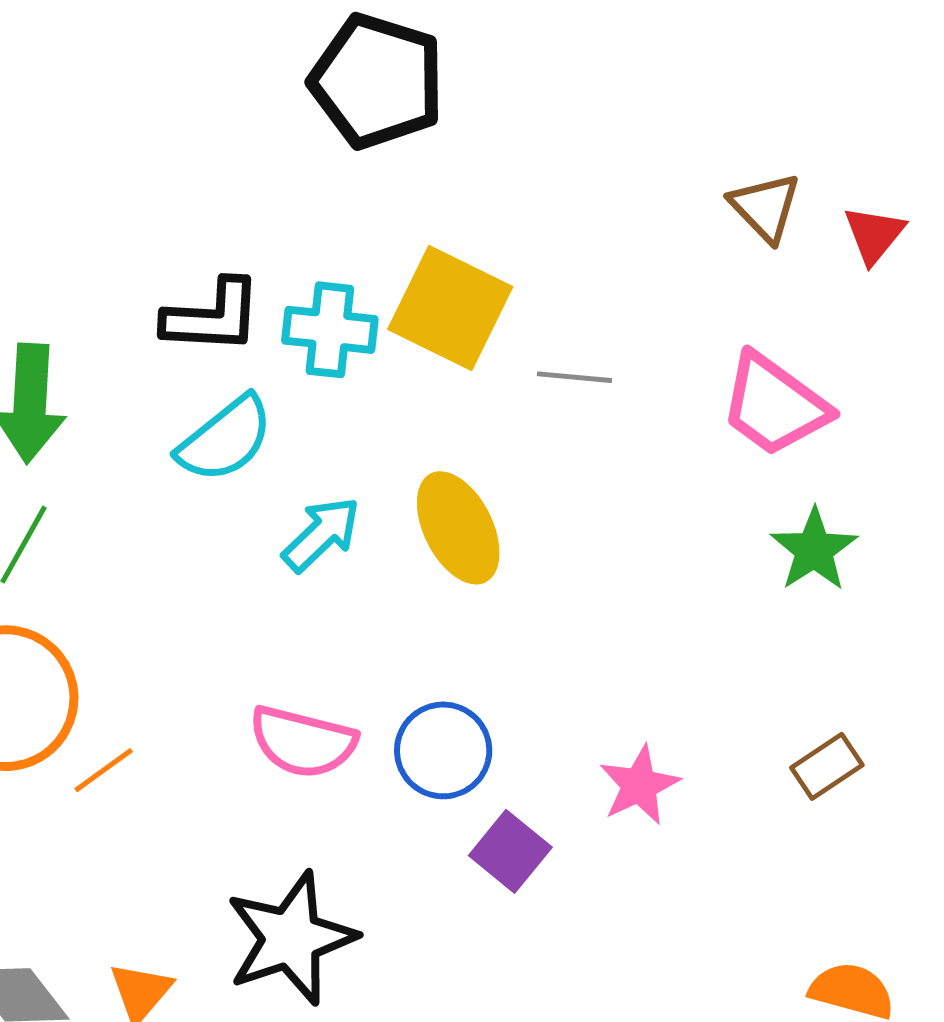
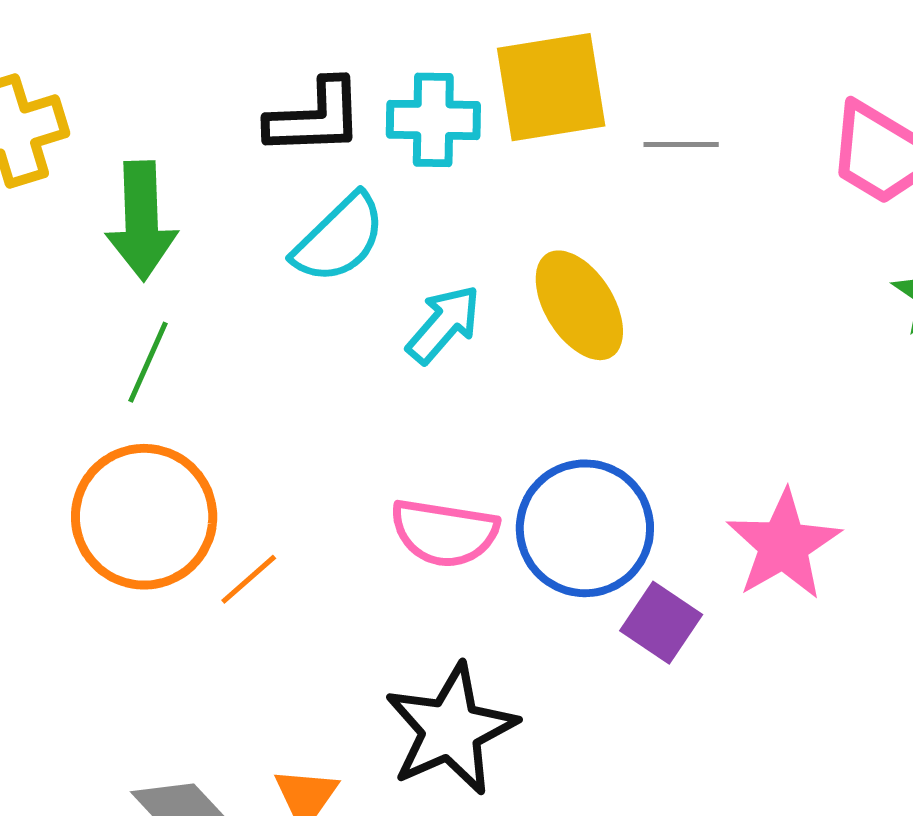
yellow square: (450, 308) -> (551, 87), turned -30
blue circle: (443, 750) -> (585, 528), size x1.4
pink star: (639, 785) -> (783, 545), size x1.4

